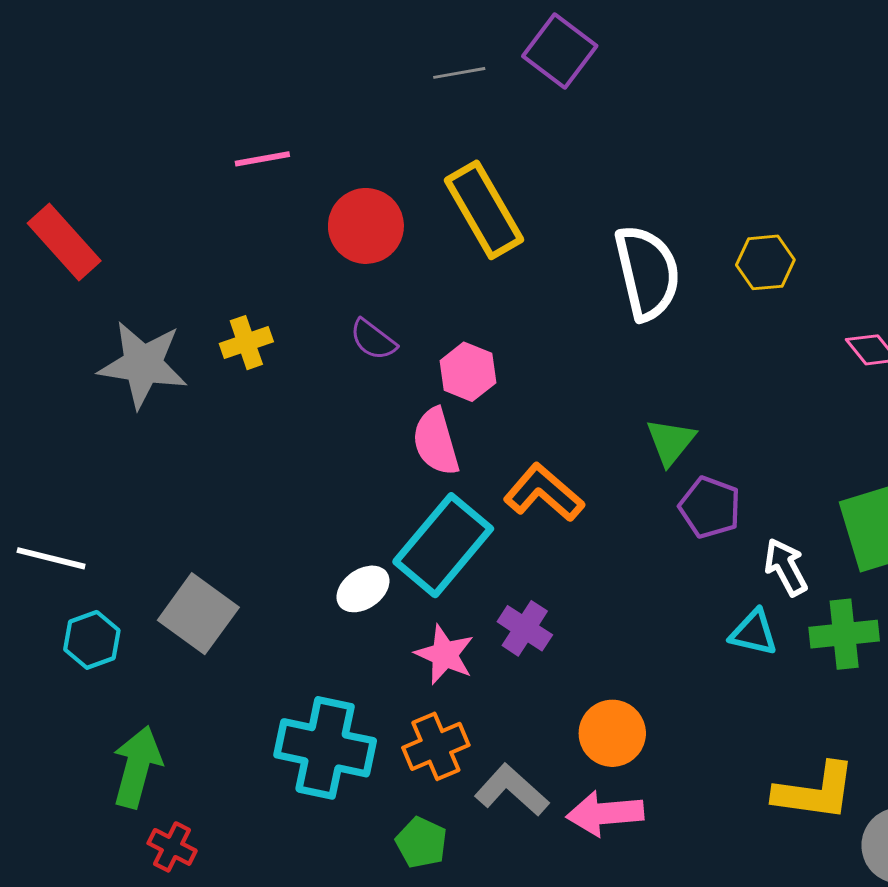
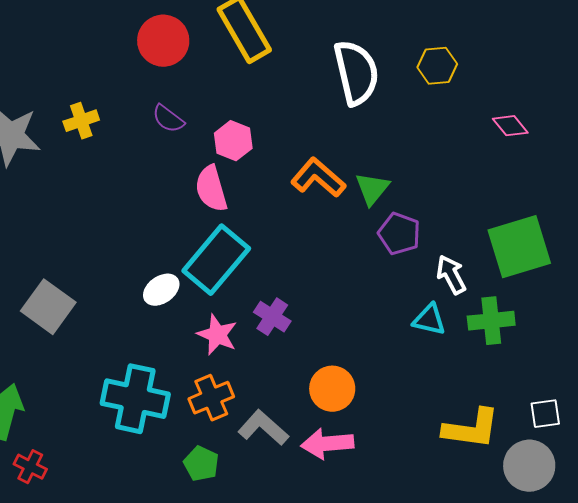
orange L-shape: (544, 493) -> (318, 178), moved

